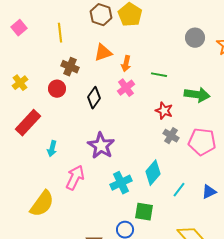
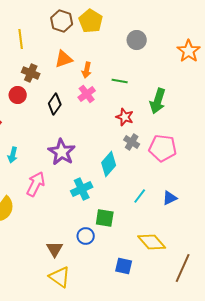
gray circle: (195, 38) -> (137, 40), moved
green arrow: (197, 95) -> (158, 101), turned 100
cyan diamond: (153, 173) -> (109, 164), moved

